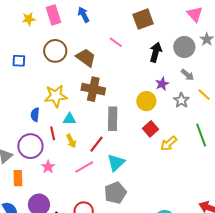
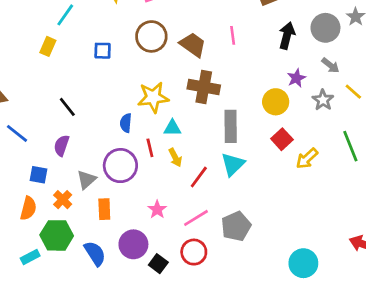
pink line: (116, 42) -> (233, 35), moved, turned 48
red line: (97, 144) -> (199, 177), moved
cyan triangle: (116, 163) -> (233, 164), moved
pink star: (48, 167) -> (157, 209), moved
pink line: (84, 167) -> (196, 218), moved

